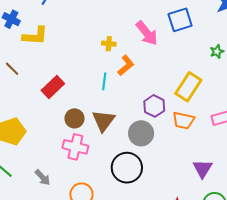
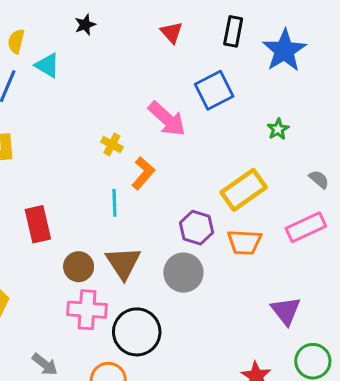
yellow cross: (109, 44) -> (112, 144), turned 32
red rectangle: (53, 87) -> (38, 224), turned -50
yellow rectangle: (188, 87) -> (244, 190), turned 32
black circle: (127, 168) -> (137, 332), moved

